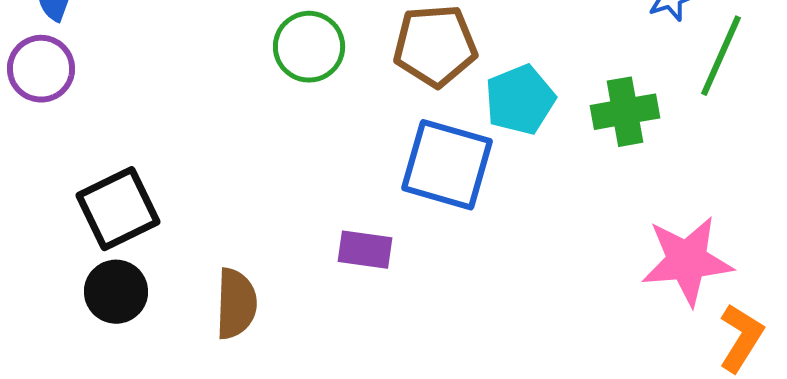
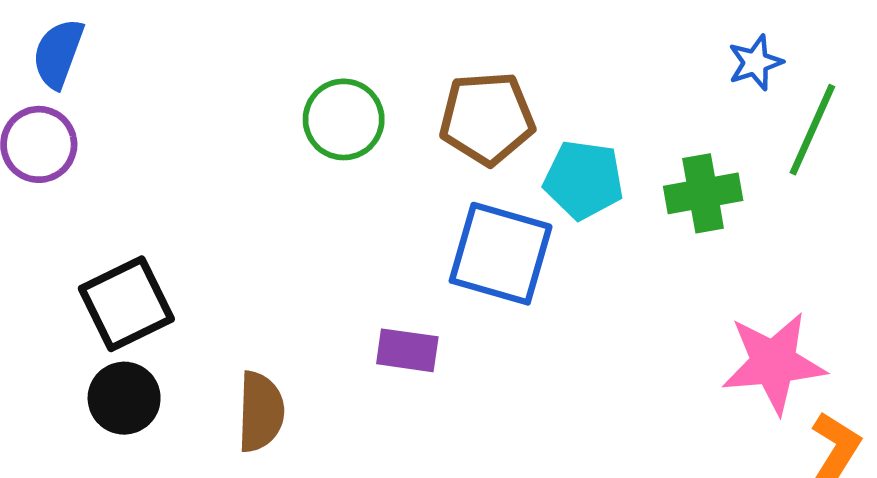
cyan pentagon: (520, 100) -> (584, 180), turned 30

